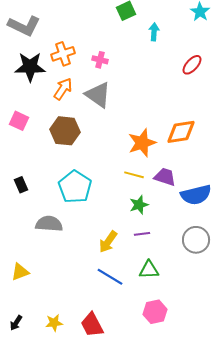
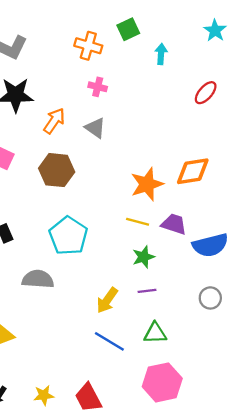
orange cross: (63, 54) -> (88, 46), moved, turned 35
gray triangle: (98, 95) -> (95, 128), size x0.7
gray circle: (196, 240) -> (210, 298), size x0.7
pink hexagon: (155, 312) -> (162, 382), size x1.4

